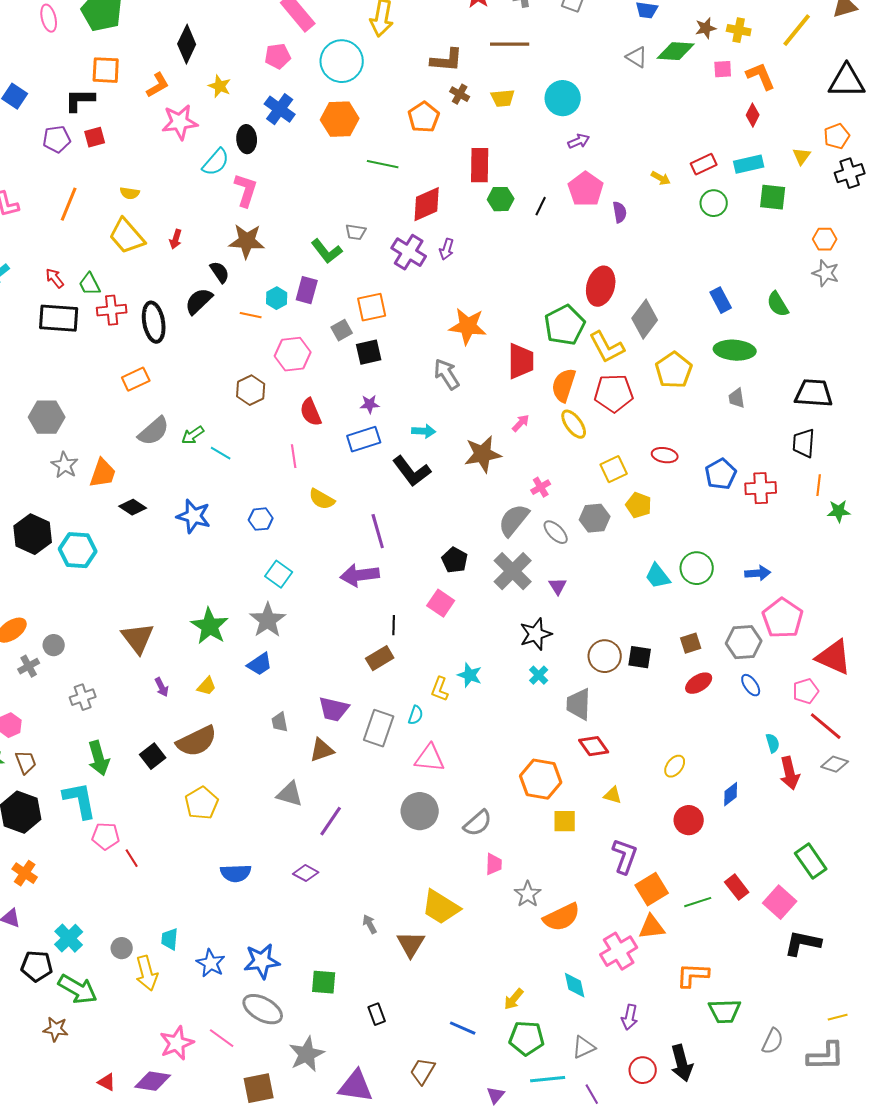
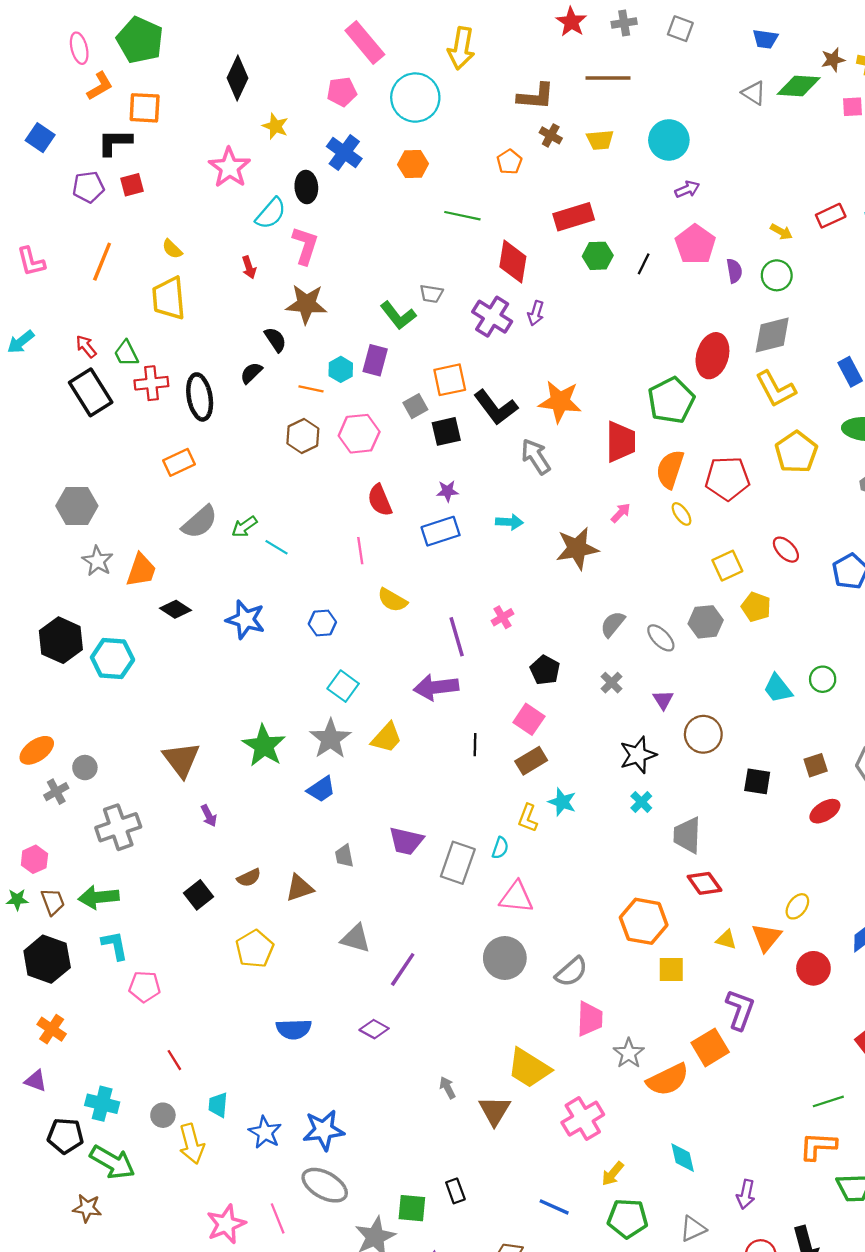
orange L-shape: (158, 85) -> (100, 86), moved
orange pentagon: (424, 117) -> (509, 162), size x0.7
orange hexagon: (340, 119) -> (413, 164), size x0.7
pink star: (180, 122) -> (229, 168), turned -30
red rectangle: (480, 165) -> (574, 217), turned 72
yellow semicircle: (130, 193) -> (172, 249), turned 36
green circle: (714, 203) -> (777, 275), moved
red diamond: (427, 204) -> (513, 262), turned -57
yellow trapezoid: (127, 236) -> (169, 298), turned 36
red arrow: (176, 239) -> (249, 267), moved, turned -36
black semicircle: (199, 301) -> (251, 373), size x0.7
black rectangle: (59, 318) -> (91, 392), turned 54
gray diamond: (645, 319) -> (772, 335), moved, turned 39
yellow L-shape: (607, 347) -> (776, 389), moved
brown hexagon: (251, 390) -> (303, 436), moved
yellow ellipse: (574, 424) -> (681, 514), size x0.7
red ellipse: (665, 455) -> (786, 550), turned 35
black L-shape: (412, 471) -> (496, 407), moved
pink cross: (541, 487) -> (503, 617), moved
gray semicircle: (514, 520) -> (613, 624), size x0.7
green circle: (697, 568) -> (823, 679), size x0.7
gray cross: (513, 571) -> (612, 683), size x0.5
brown circle: (605, 656) -> (703, 734), moved
brown rectangle: (380, 658) -> (531, 761), moved
yellow trapezoid: (207, 686) -> (387, 738), moved, size x1.4
gray cross: (83, 697) -> (118, 827), size x1.5
brown semicircle: (197, 741) -> (249, 878), size x0.5
brown triangle: (322, 750) -> (299, 888), moved
green arrow: (99, 758) -> (99, 897), moved, turned 100
cyan L-shape: (80, 800) -> (115, 945), size x0.7
red line: (132, 858) -> (174, 1060), moved
pink trapezoid: (494, 864) -> (590, 1019), size x1.4
orange square: (652, 889) -> (710, 1047), moved
green line: (698, 902) -> (828, 1101), moved
orange triangle: (652, 927) -> (766, 937), moved, turned -44
cyan cross: (69, 938) -> (102, 1104), turned -32
pink cross: (619, 951) -> (583, 1119), moved
green square: (324, 982) -> (412, 1208), moved
pink line: (222, 1038) -> (278, 1218), turned 32

